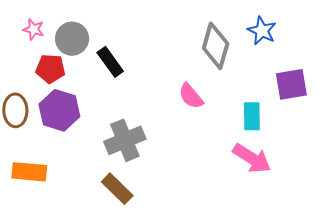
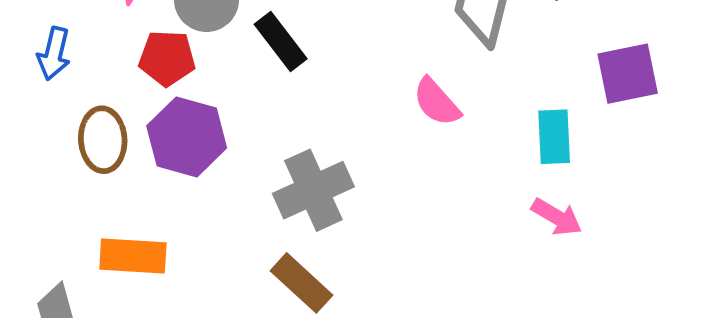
pink arrow: (252, 158) -> (557, 217), size x0.7

